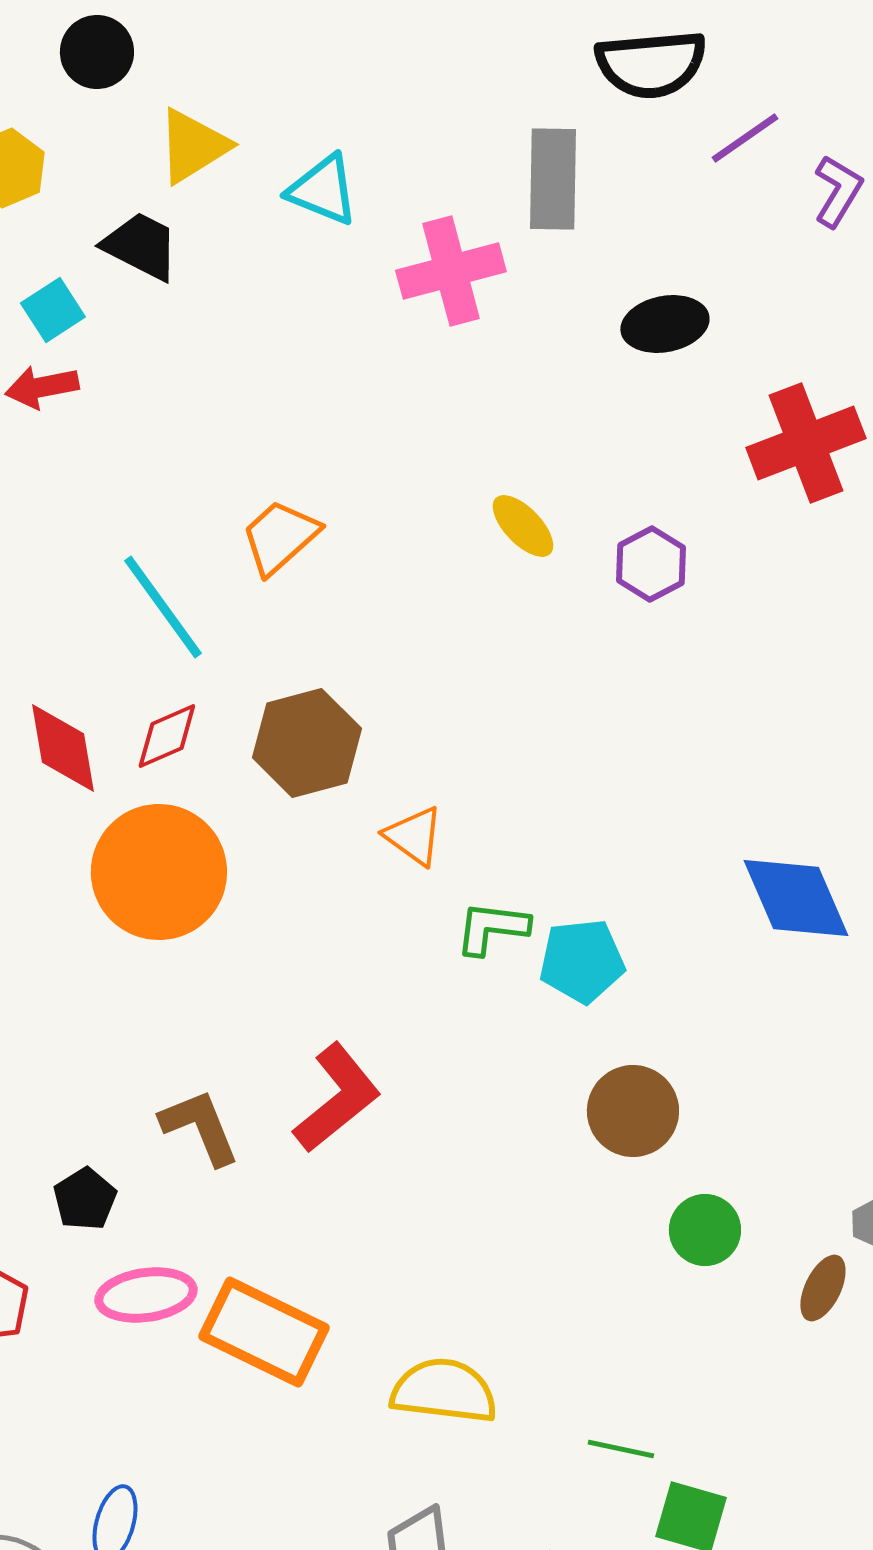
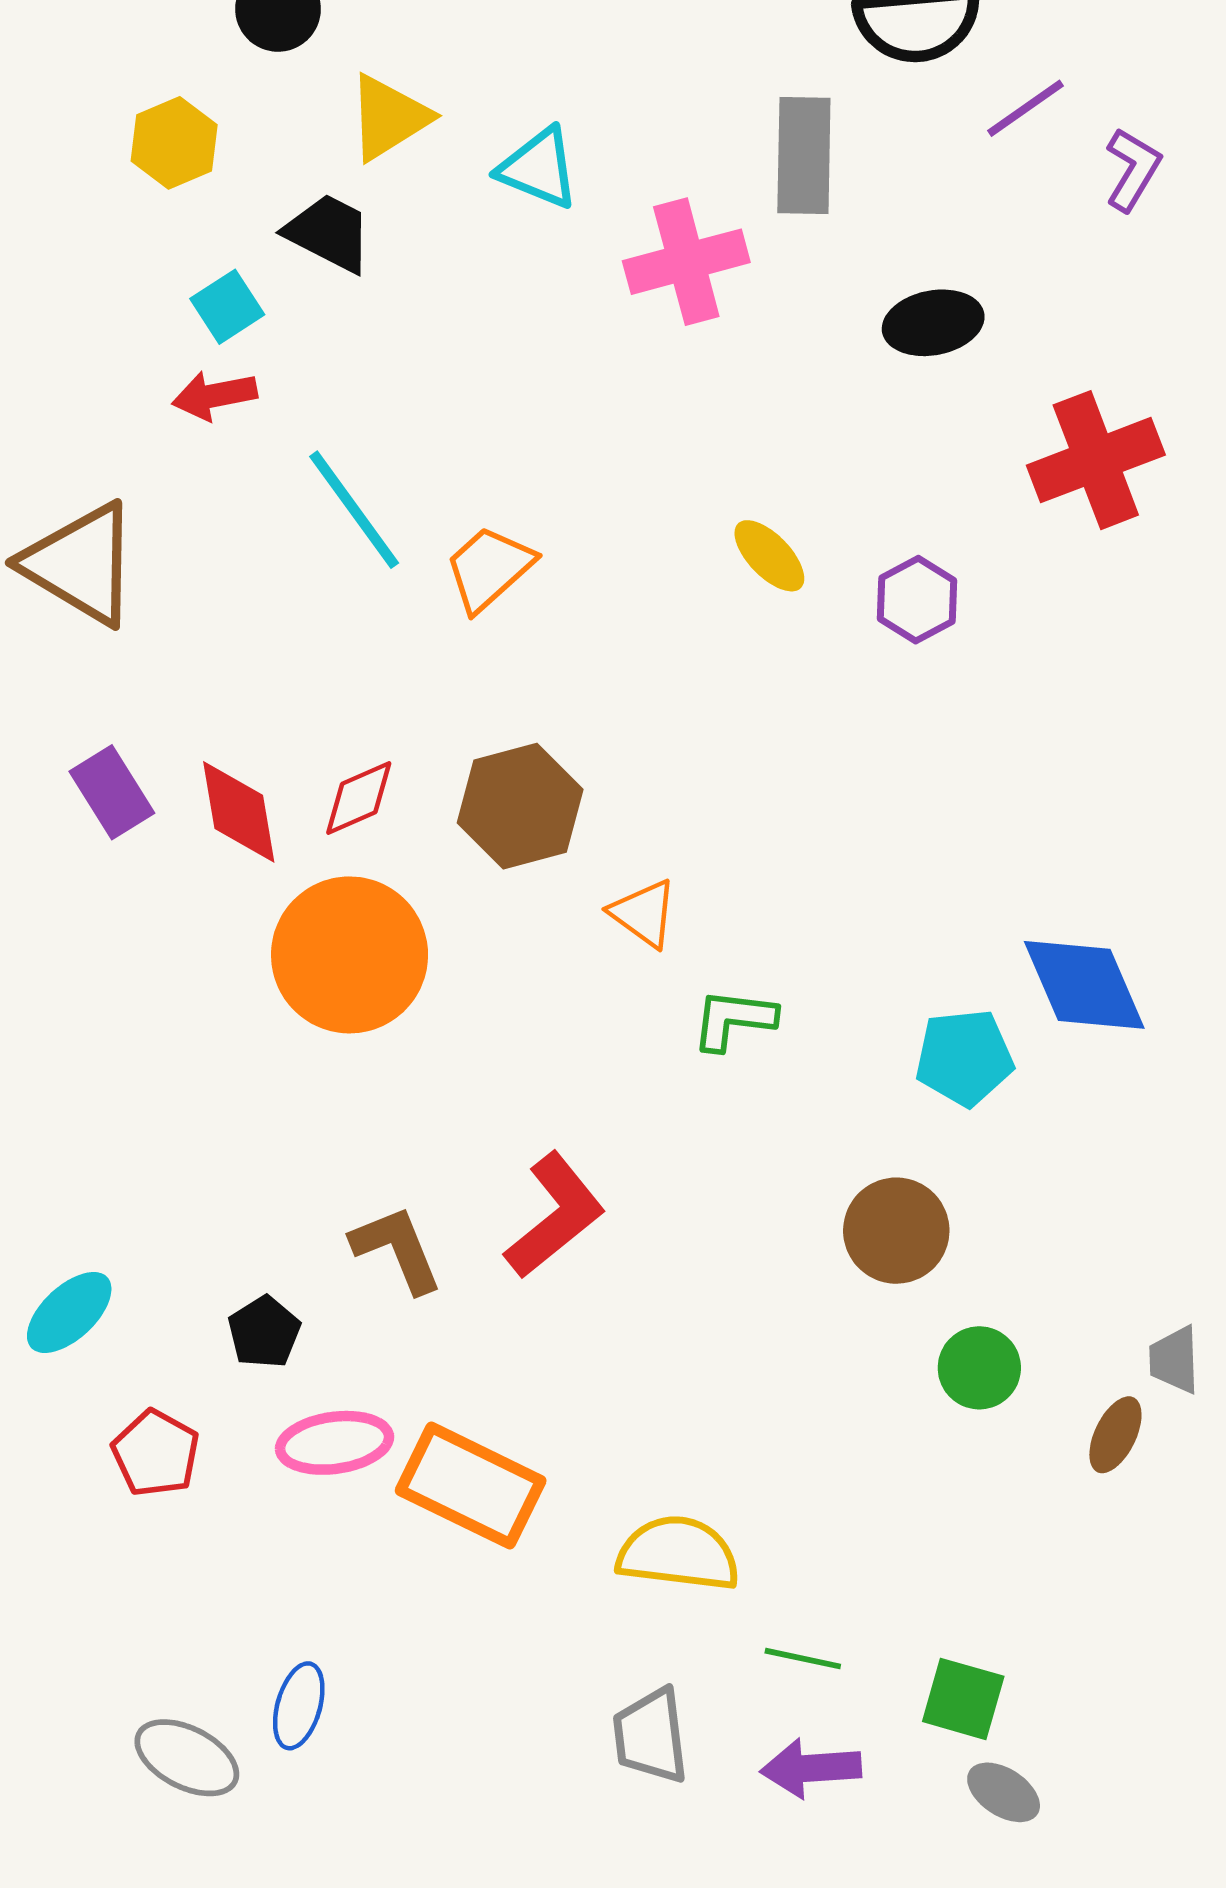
cyan line: (163, 607) -> (354, 510), moved
cyan pentagon: (582, 961) -> (964, 1058), moved
green line: (621, 1449) -> (803, 1659), moved

